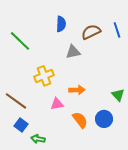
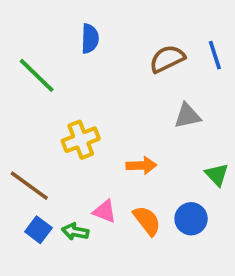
blue semicircle: (61, 24) -> (90, 39), moved
gray triangle: (73, 52) -> (187, 116), moved
pink triangle: (57, 104) -> (105, 211), moved, turned 32
green arrow: (38, 139) -> (75, 232), moved

